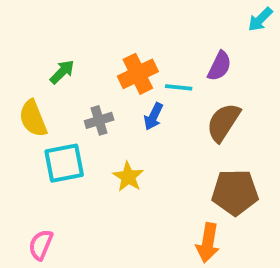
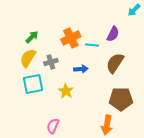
blue arrow: (153, 117) -> (81, 69), moved, turned -120
yellow semicircle: (33, 118) -> (28, 58), moved, turned 54
pink semicircle: (41, 245) -> (53, 126), moved

